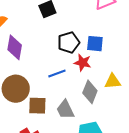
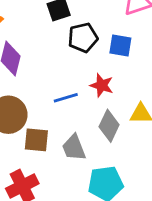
black pentagon: (69, 42) -> (83, 38), moved
blue square: (95, 44) -> (120, 46), moved

